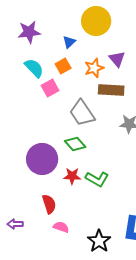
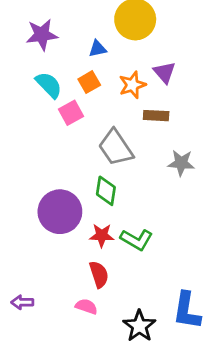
blue triangle: (69, 42) -> (98, 49), turned 32
brown rectangle: (111, 90) -> (156, 116), size x0.7
green diamond: (75, 144) -> (106, 191), turned 50
red semicircle: (49, 204) -> (99, 274), moved

